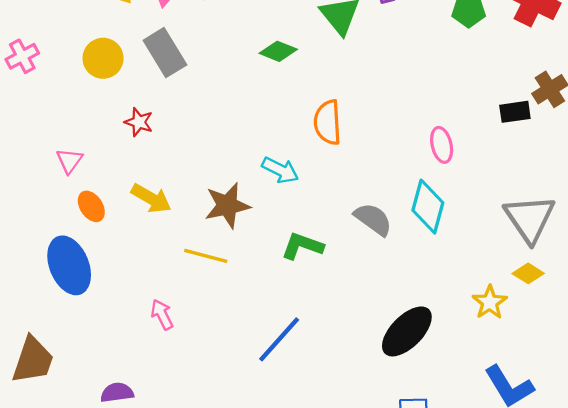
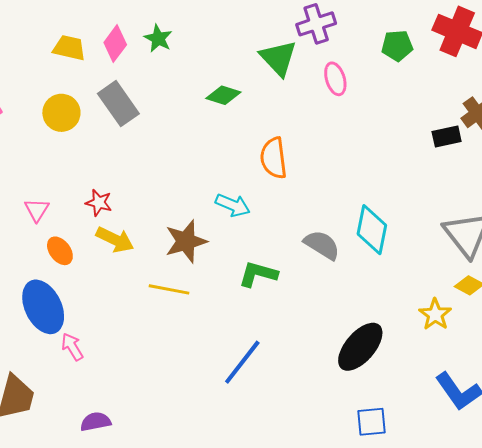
red star: (139, 122) -> (99, 203), moved
pink ellipse: (442, 145) -> (335, 79), moved
pink arrow: (162, 315) -> (72, 347), moved

